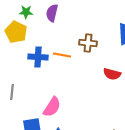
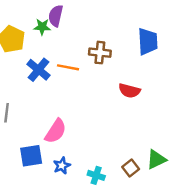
green star: (26, 12) -> (42, 27), moved
blue cross: (38, 57) -> (38, 70), turned 36

